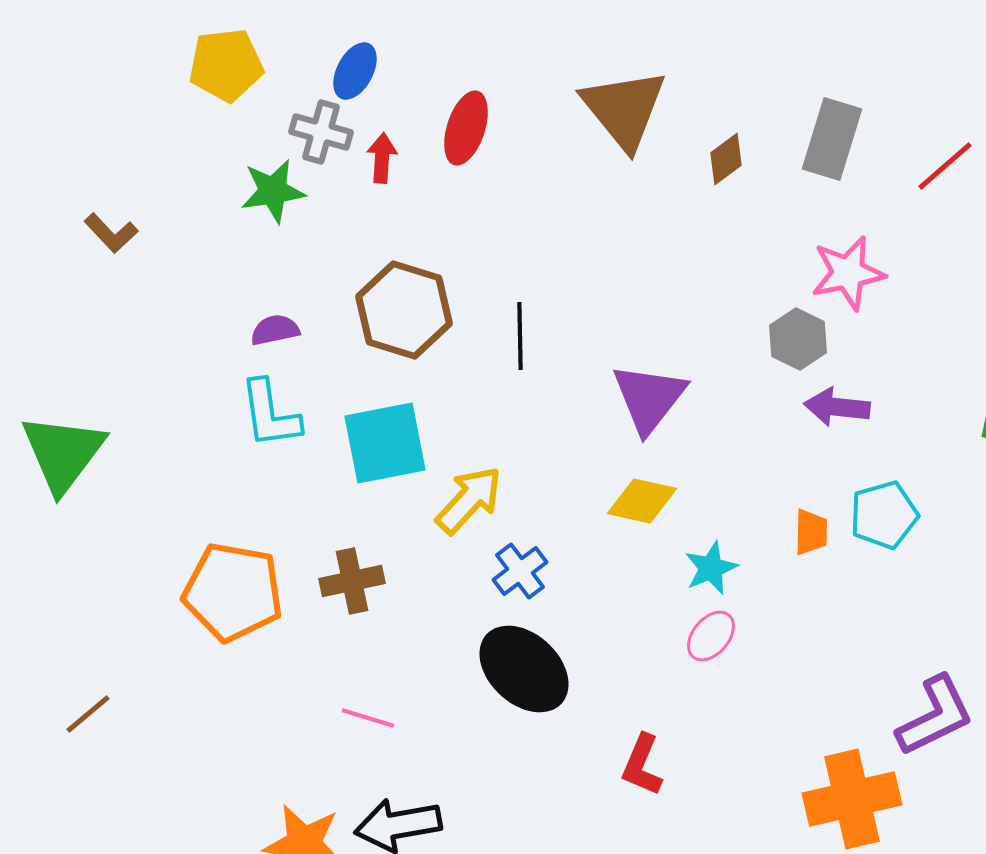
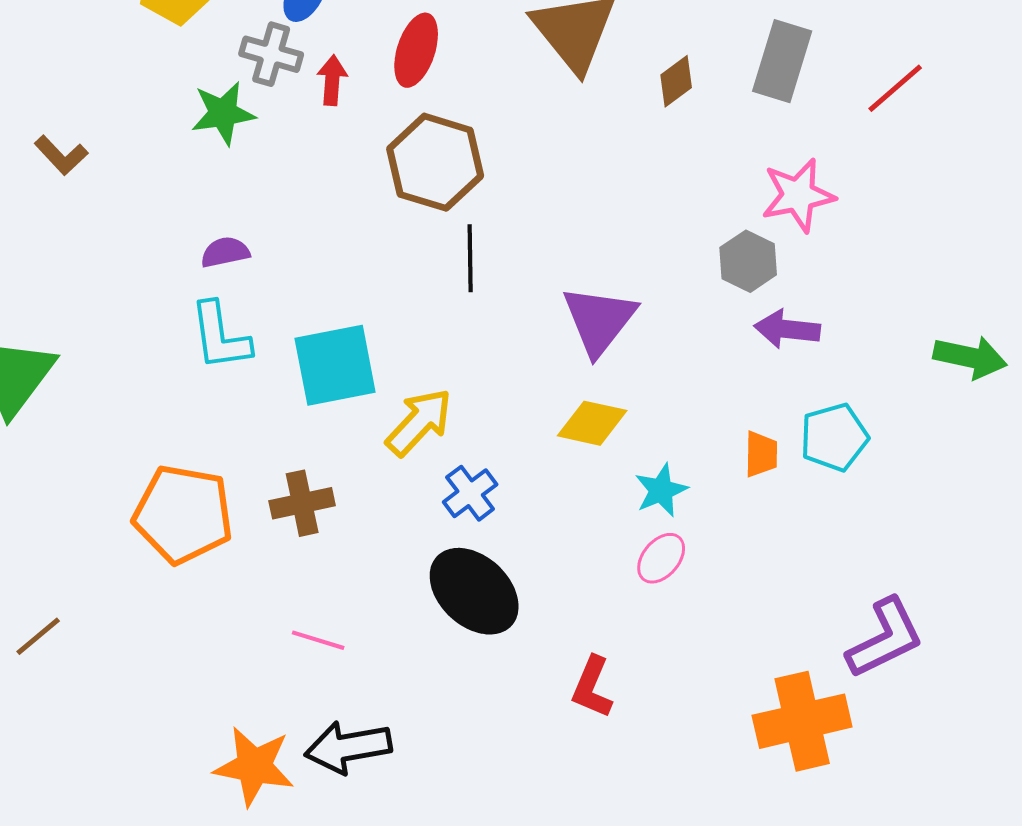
brown hexagon: (404, 310) -> (435, 162), moved

